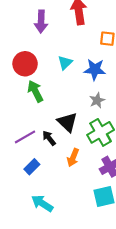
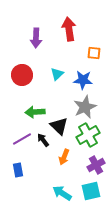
green arrow: (35, 91) -> (35, 112), moved, turned -66
gray star: (97, 100) -> (85, 107), size x1.6
blue rectangle: (32, 167) -> (18, 170), moved, turned -56
cyan arrow: (42, 203) -> (62, 193), moved

